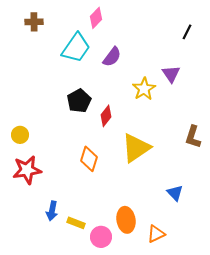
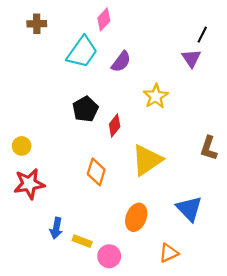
purple triangle: (171, 74) -> (191, 58), moved
blue triangle: (175, 193) -> (189, 209), size x1.5
orange ellipse: (126, 220) -> (136, 217), moved, turned 30

